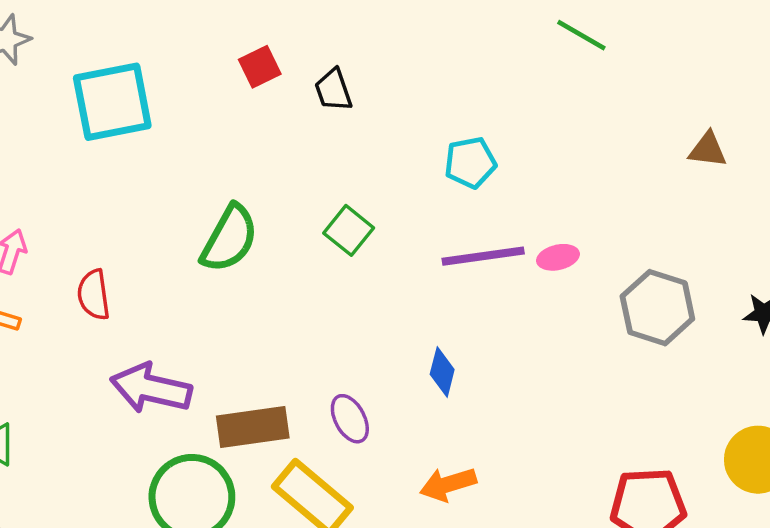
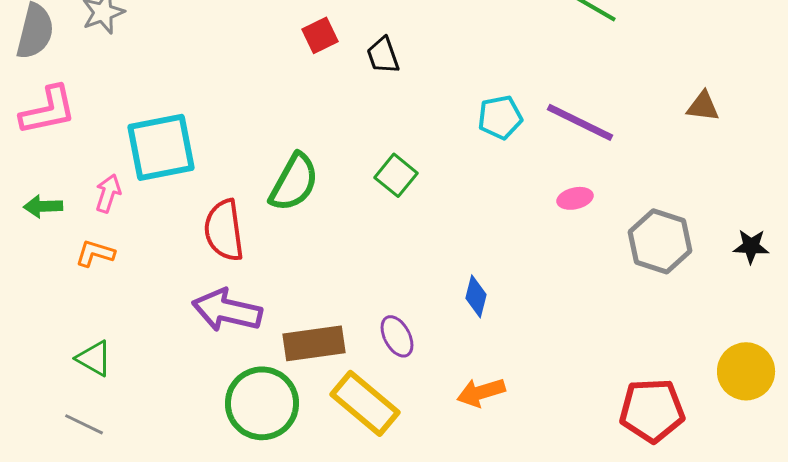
cyan square: (112, 102) -> (161, 147), moved
purple line: (483, 256) -> (580, 122), moved, turned 34
red semicircle: (94, 295) -> (224, 230), moved, size x1.4

